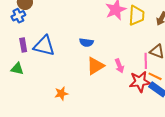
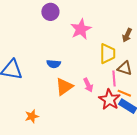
yellow trapezoid: (136, 15) -> (107, 54), moved
red star: (140, 82) -> (109, 100), turned -30

